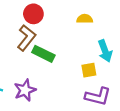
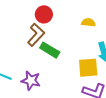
yellow square: (89, 70) -> (88, 68), size x1.5
purple star: (25, 90) -> (31, 81), turned 30

